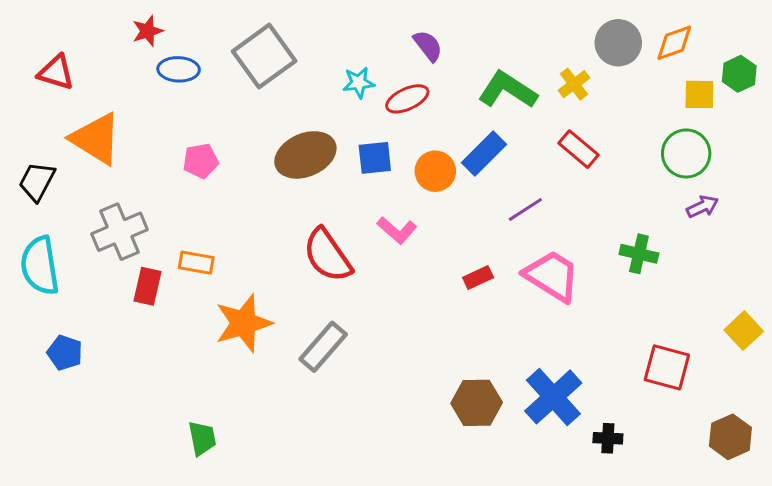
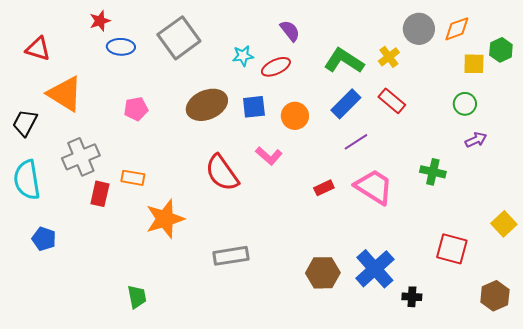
blue rectangle: (484, 153) -> (346, 104), moved
green circle: (686, 153) -> (465, 104), size x0.7
gray rectangle: (323, 347) -> (231, 256), moved, turned 40

